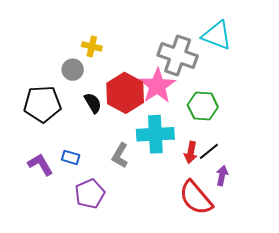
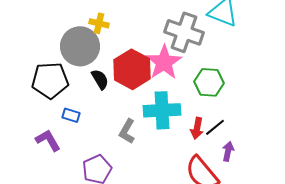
gray circle: (73, 70) -> (80, 46), size x1.8
blue rectangle: (71, 157) -> (71, 115), moved

